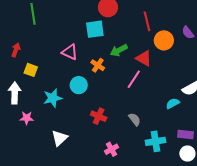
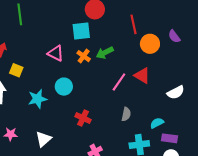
red triangle: (144, 58) -> (142, 76), moved
orange cross: (98, 65) -> (84, 56), moved
cyan semicircle: (173, 103) -> (157, 123), moved
pink star: (27, 118) -> (11, 134), moved
gray semicircle: (135, 119) -> (126, 114), moved, turned 48

